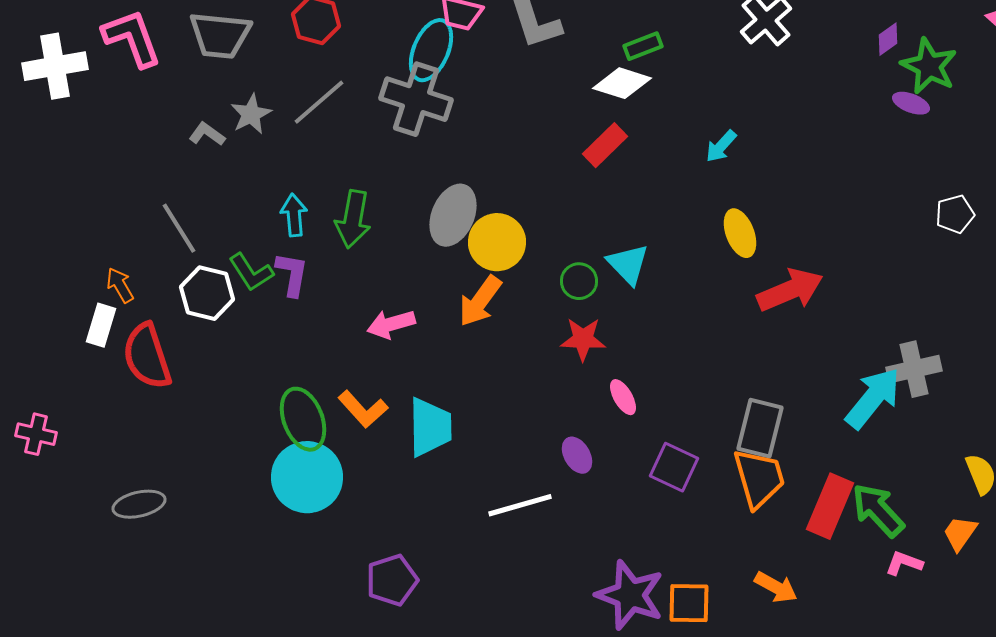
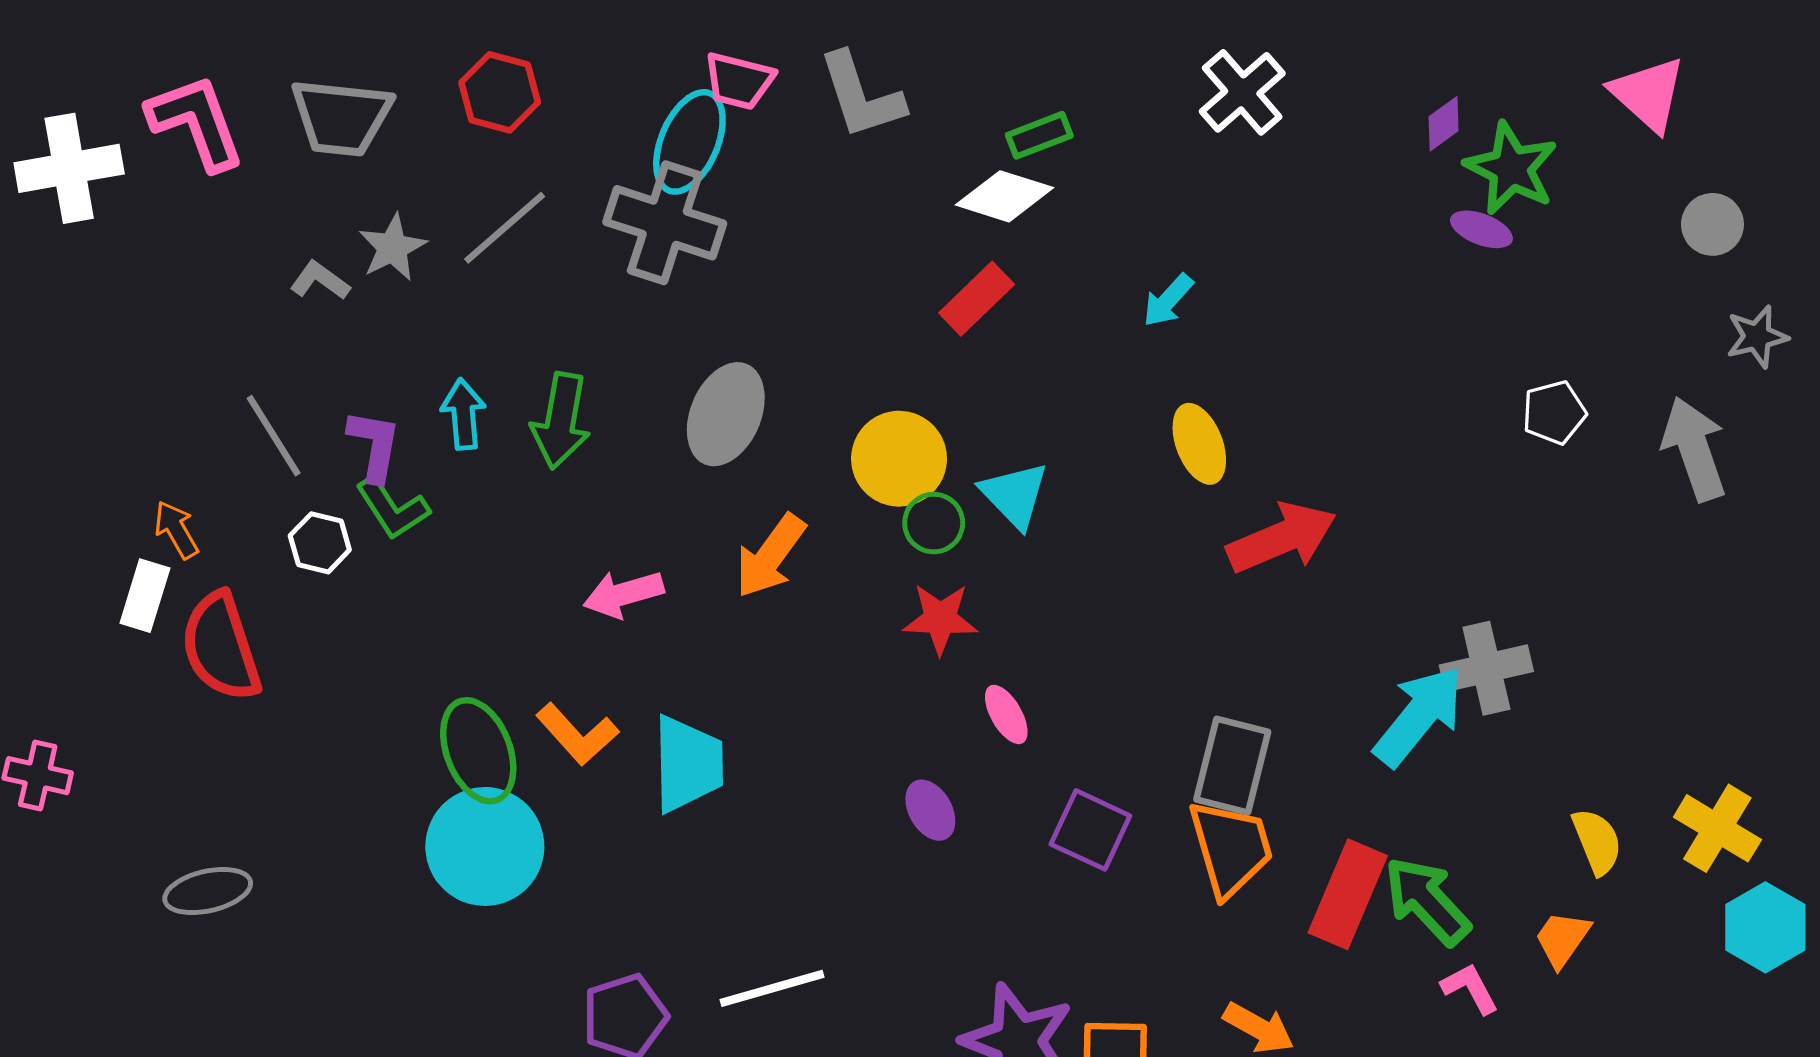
yellow circle: (497, 242) -> (899, 459), moved
purple L-shape: (292, 274) -> (374, 446), moved
white hexagon: (207, 293) -> (320, 543), size x0.7
white line: (520, 505) -> (772, 988), moved
pink L-shape: (904, 563) -> (1470, 988), turned 42

